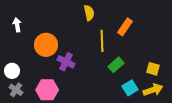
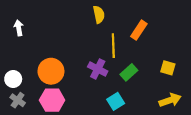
orange circle: (46, 45) -> (51, 71), moved
purple cross: (66, 62) -> (98, 69), moved
yellow square: (153, 69) -> (168, 68), moved
cyan square: (130, 88) -> (116, 101), moved

